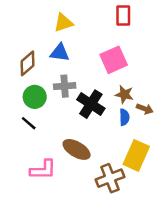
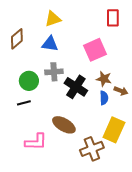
red rectangle: (123, 16) -> (113, 18), moved
brown diamond: (28, 63) -> (17, 39), moved
black line: (29, 123) -> (24, 103), turned -56

